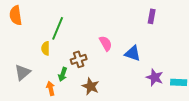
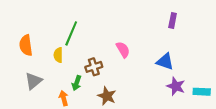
orange semicircle: (16, 15) -> (26, 45), moved
blue triangle: (133, 53) -> (165, 61), moved

